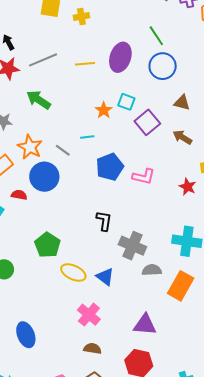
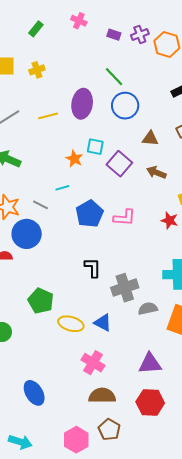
gray cross: (132, 246) -> (125, 288), turned -32
brown semicircle: (92, 349) -> (102, 396), size x1.5

